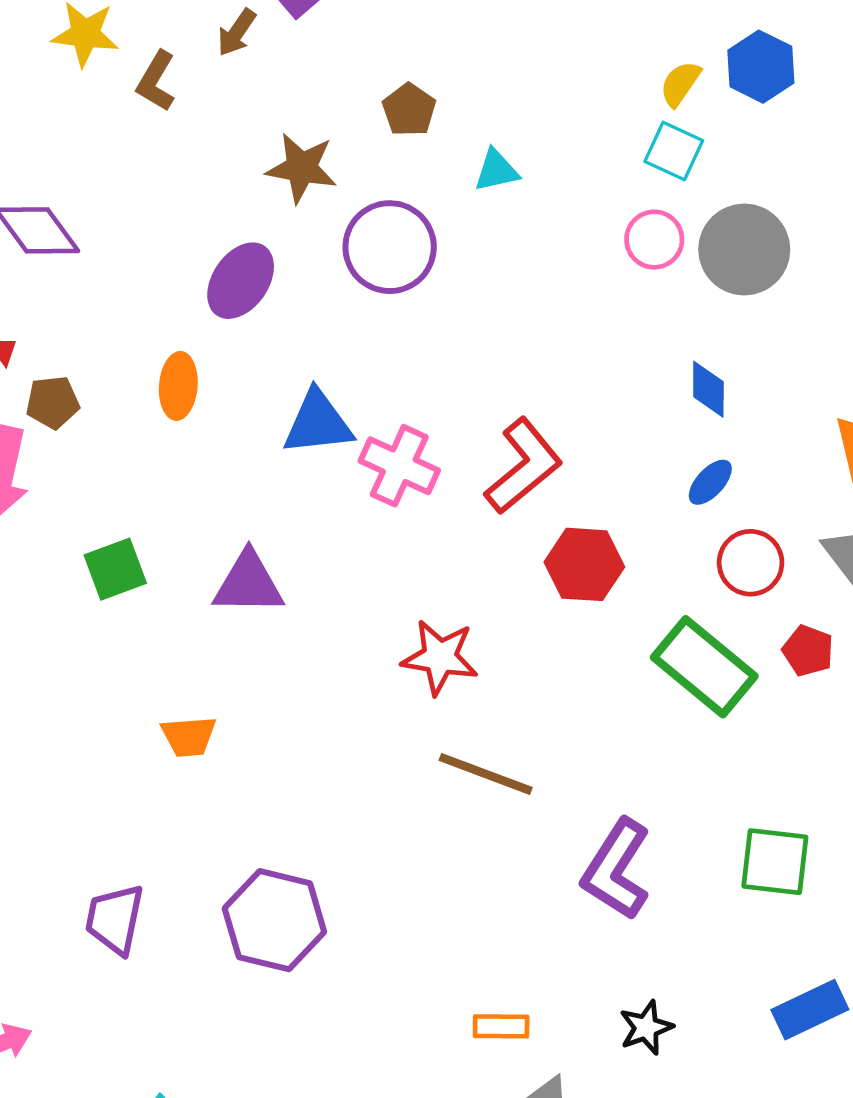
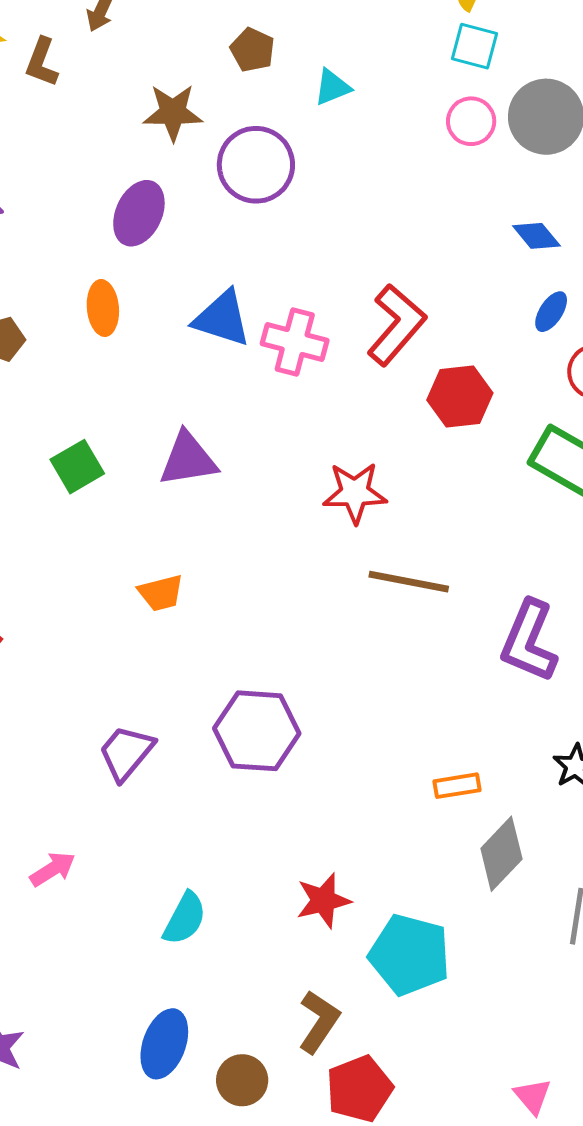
blue diamond: (708, 389) -> (536, 236), turned -30
blue triangle: (318, 423) -> (222, 318), turned 34
purple trapezoid: (115, 919) -> (126, 753), turned 38

